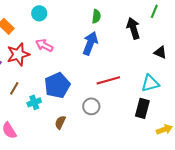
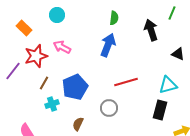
brown line: (14, 88) -> (44, 83), moved

